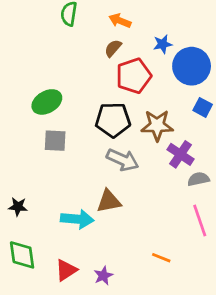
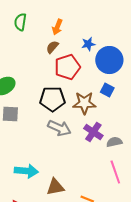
orange arrow: (120, 21) -> (57, 27), turned -91
blue square: (203, 107) -> (107, 90), moved
purple cross: (181, 154) -> (93, 132), moved
brown triangle: (109, 201) -> (55, 187), moved

